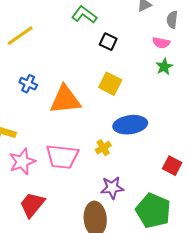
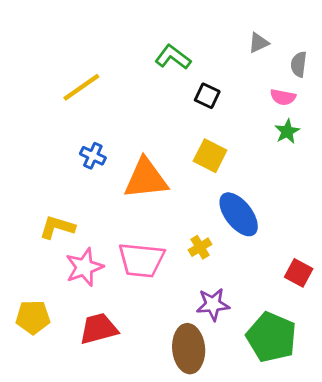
blue ellipse: (130, 125) -> (239, 214), turned 60
red trapezoid: (32, 205) -> (99, 329), turned 36

